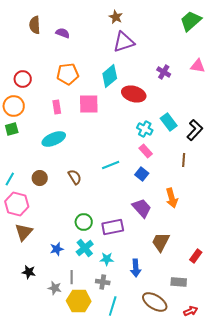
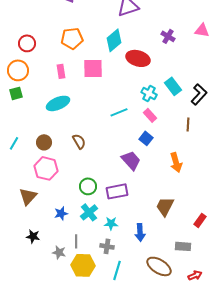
cyan line: (111, 165) -> (119, 112), moved
pink hexagon: (17, 204) -> (46, 168), moved
purple trapezoid: (142, 208) -> (131, 160), moved

